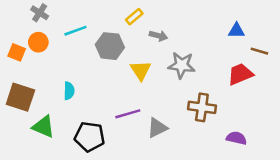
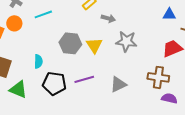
gray hexagon: (110, 46) -> (70, 43), moved
brown cross: (202, 107) -> (158, 77), moved
gray triangle: (157, 128) -> (118, 84), moved
black pentagon: (89, 137) -> (54, 83), moved

